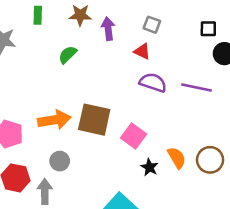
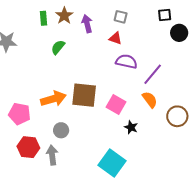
green rectangle: (38, 15) -> (43, 18), moved
brown star: (80, 15) -> (64, 16), turned -30
purple line: (197, 88) -> (153, 74), moved, turned -55
orange semicircle: (177, 158) -> (150, 100), moved

